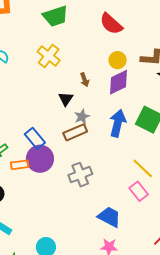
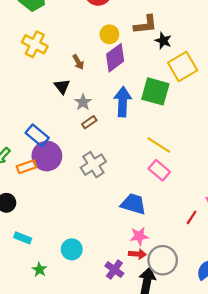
brown rectangle: (75, 132) -> (89, 122), moved, size x0.6

